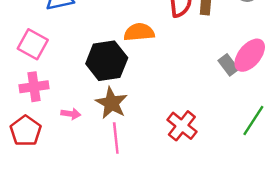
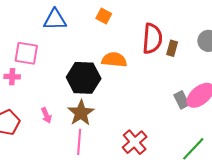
pink square: (33, 44) -> (26, 53), turned -30
pink cross: (34, 87) -> (12, 77), moved, size x0.7
pink arrow: (71, 114) -> (46, 115), turned 49

